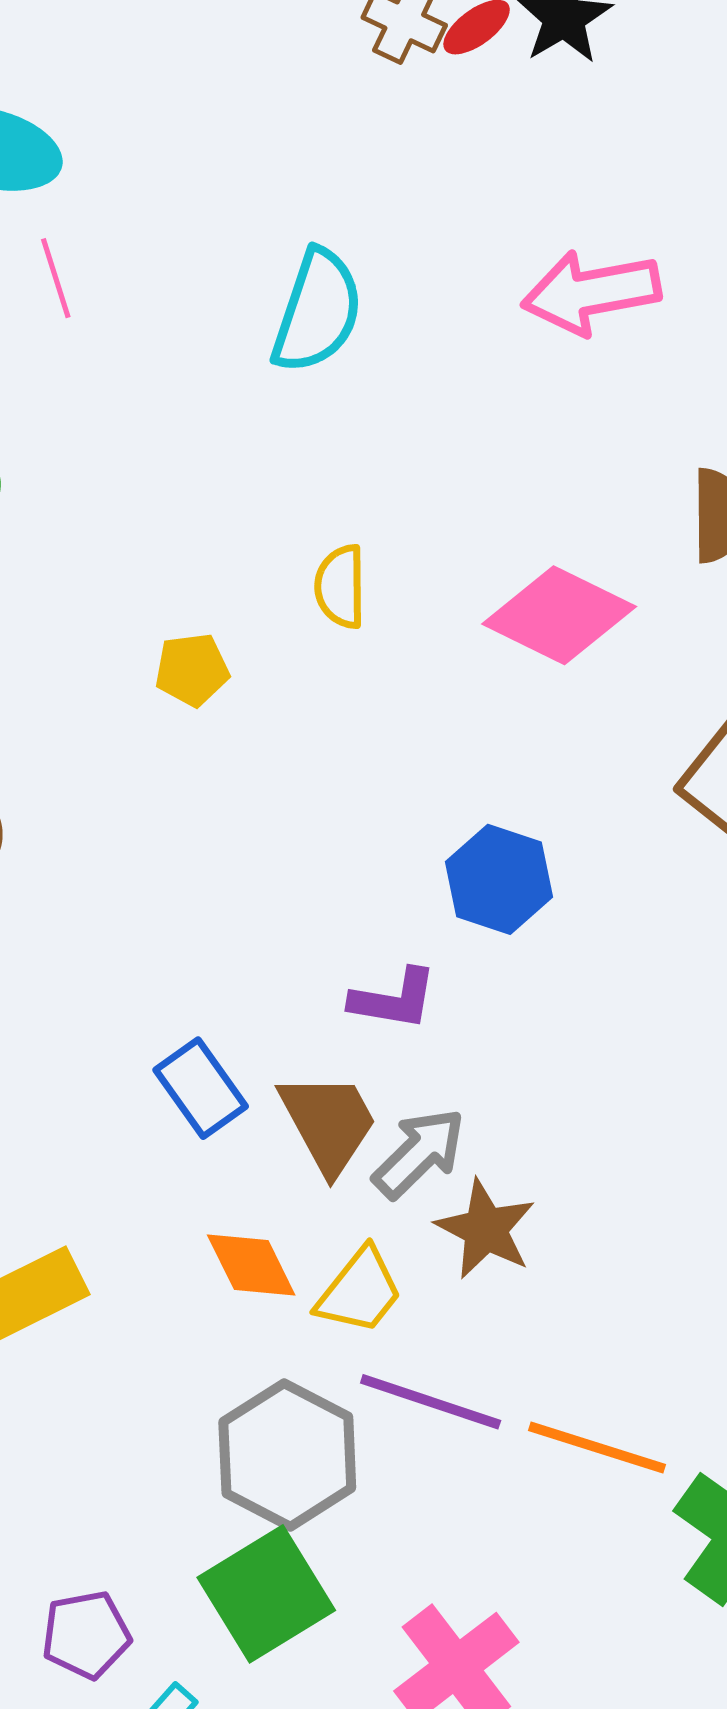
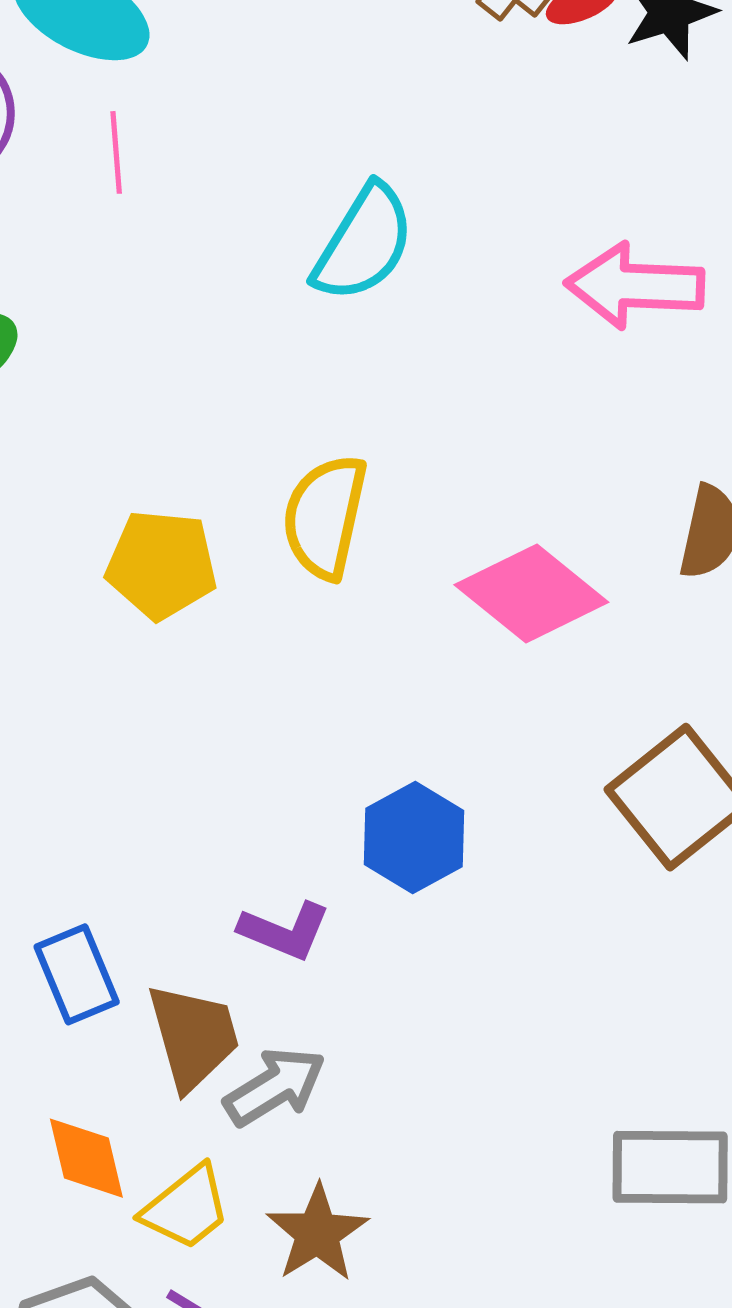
yellow semicircle: (340, 587) -> (325, 517), size x1.5
yellow pentagon: (192, 670) -> (162, 565), size x1.5
brown star: (486, 1229) -> (317, 1233), moved

